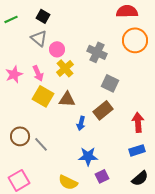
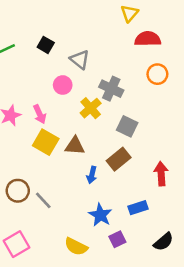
gray triangle: (39, 38) -> (80, 60), moved
orange circle: (135, 40) -> (157, 74), size x0.7
yellow cross: (65, 68) -> (91, 108), moved
blue rectangle: (137, 150) -> (138, 208), moved
blue star: (88, 156) -> (100, 215), turned 30

